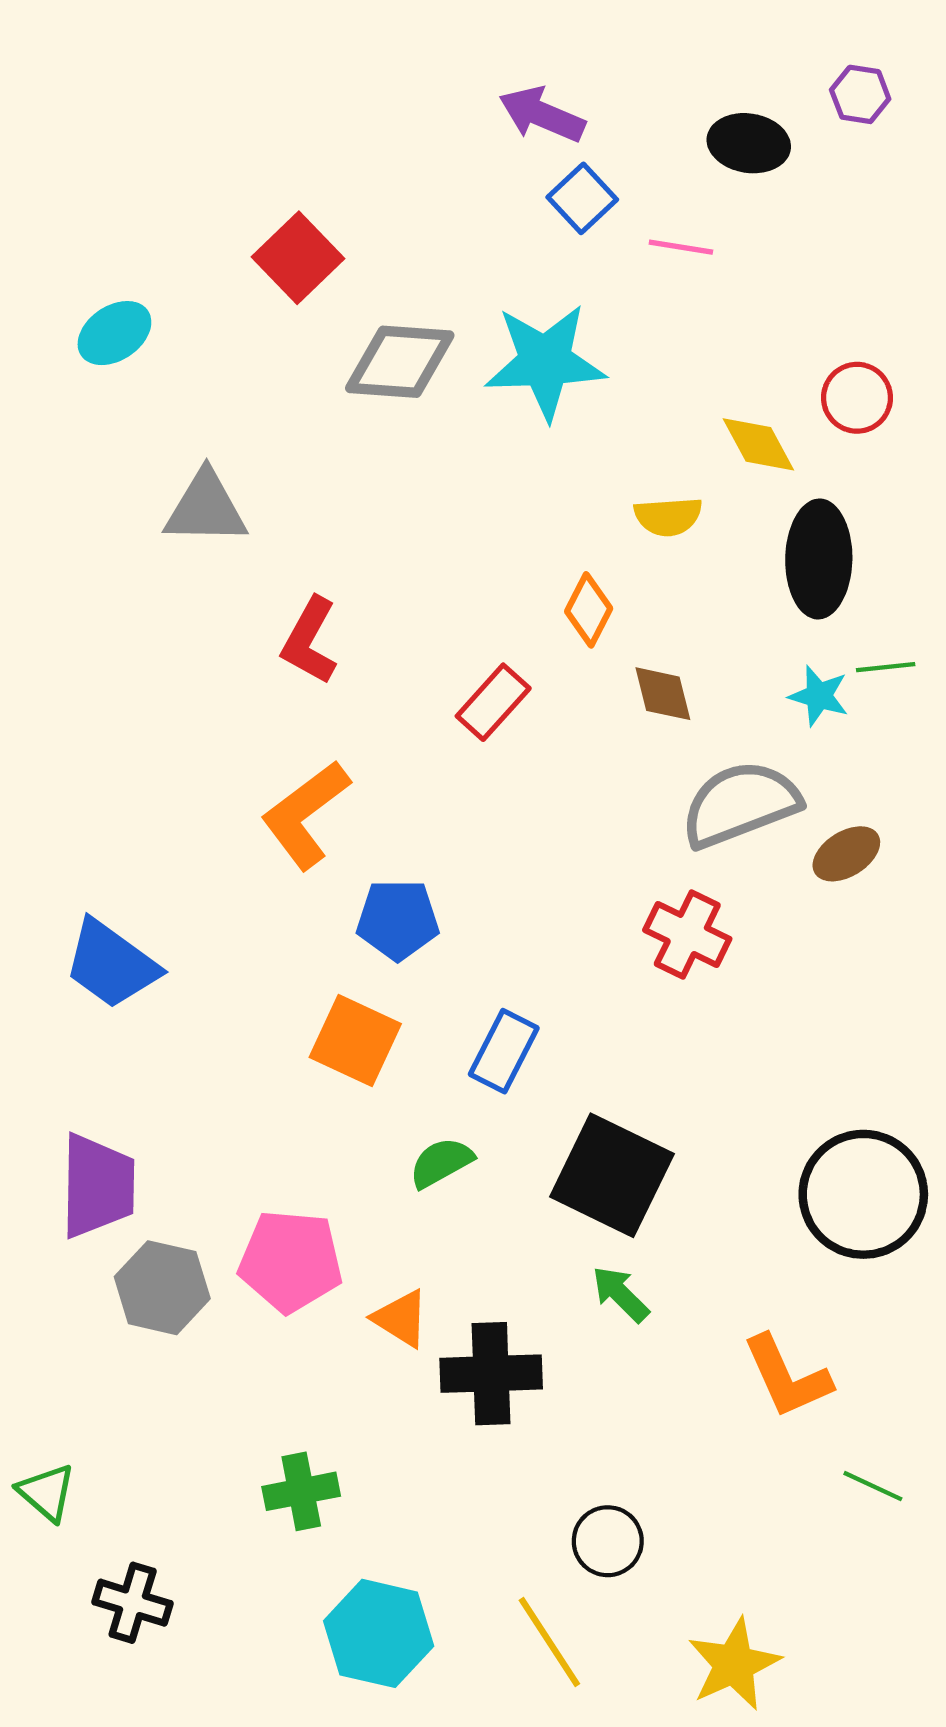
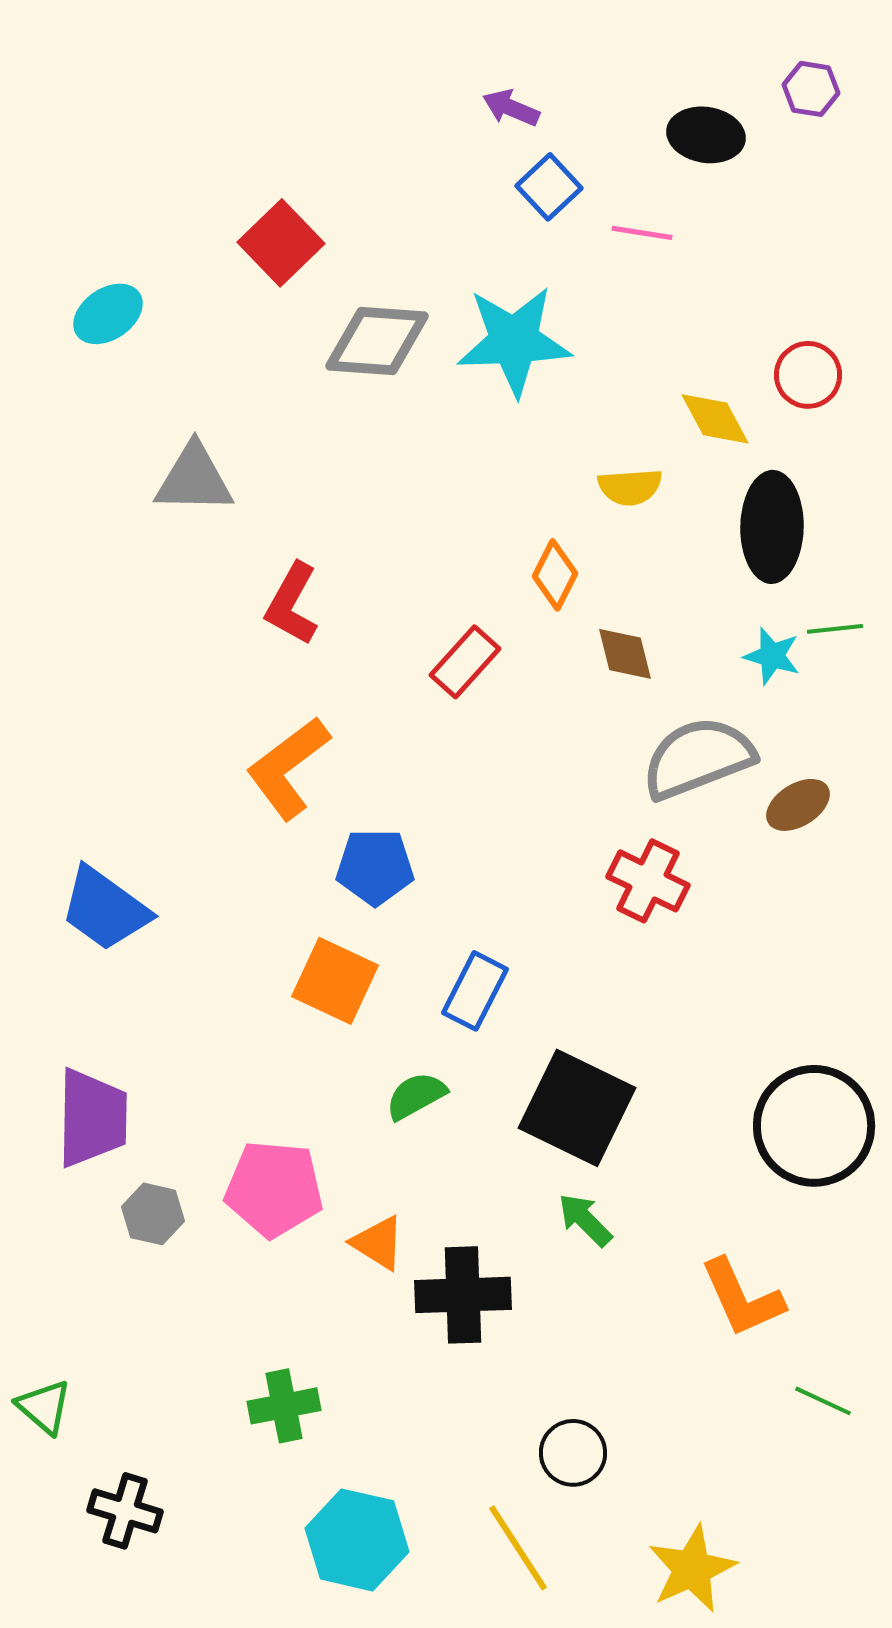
purple arrow: (542, 115) -> (511, 108), size x0.7
gray hexagon: (162, 1288) -> (153, 1214), size x0.7

